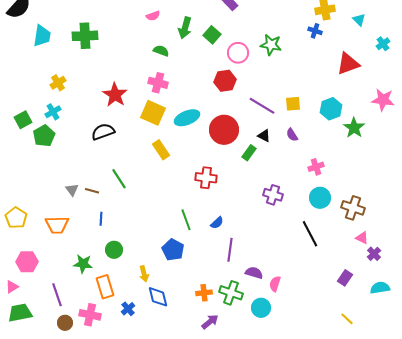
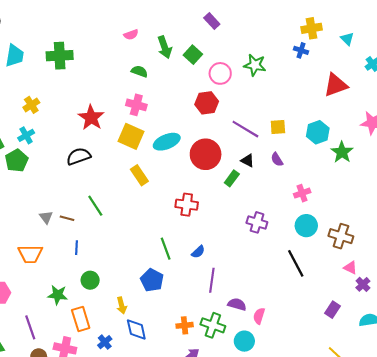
green arrow: (185, 28) -> (165, 47), turned -35

